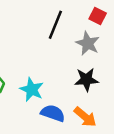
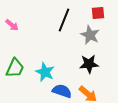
red square: (98, 16) -> (98, 13), turned -32

